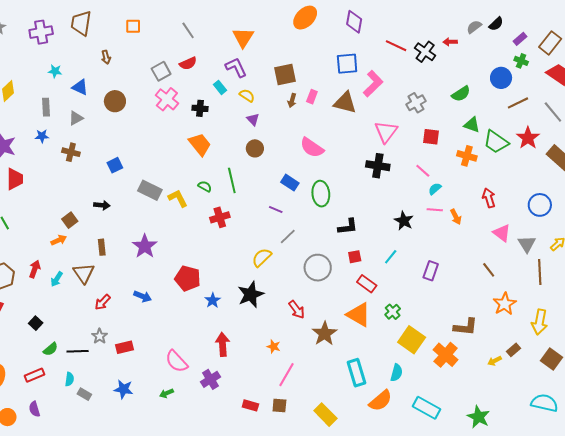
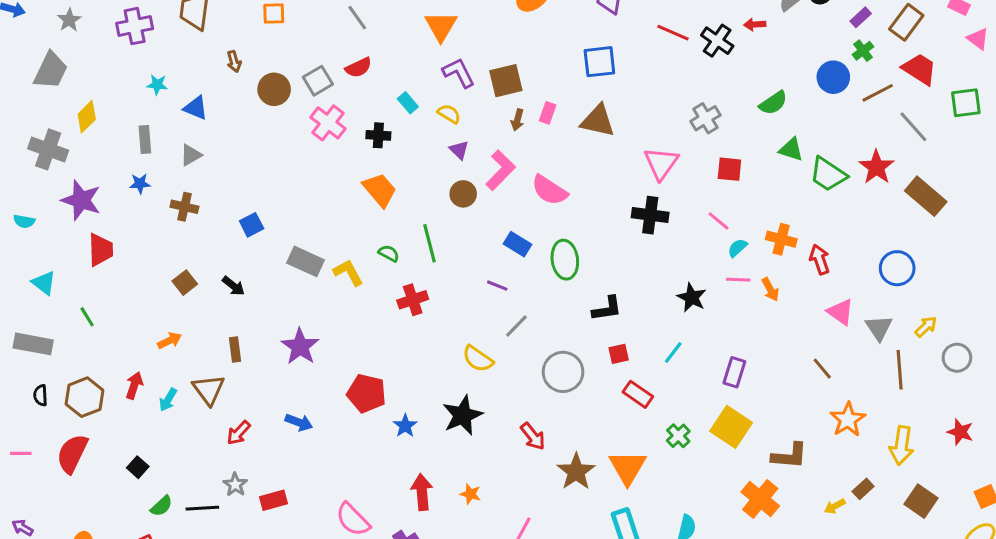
green cross: (521, 61) -> (863, 51), turned 32
purple L-shape: (236, 67) -> (459, 73), moved
pink L-shape: (373, 84) -> (500, 170), moved
brown circle: (115, 101) -> (274, 89), moved
brown line: (518, 103) -> (878, 93), moved
orange cross: (467, 156) -> (781, 239), moved
black arrow: (102, 205) -> (233, 286), turned 35
brown square: (70, 220) -> (185, 283), moved
yellow semicircle: (262, 257) -> (478, 359), turned -100
orange triangle: (359, 315) -> (628, 467), moved, turned 32
yellow square: (412, 340) -> (731, 427), moved
orange star: (274, 346) -> (470, 494), moved

